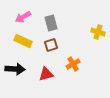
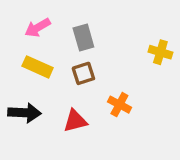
orange cross: (73, 64) -> (119, 105), turned -32

